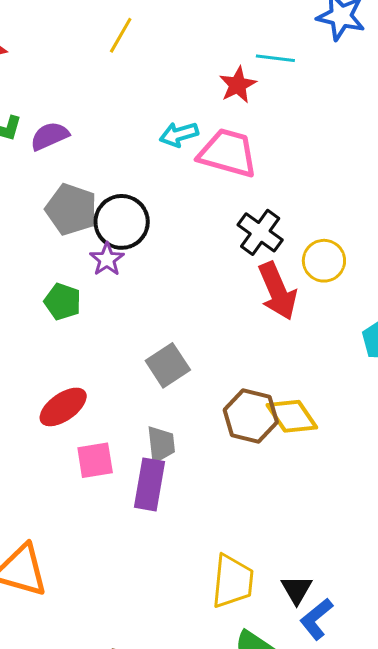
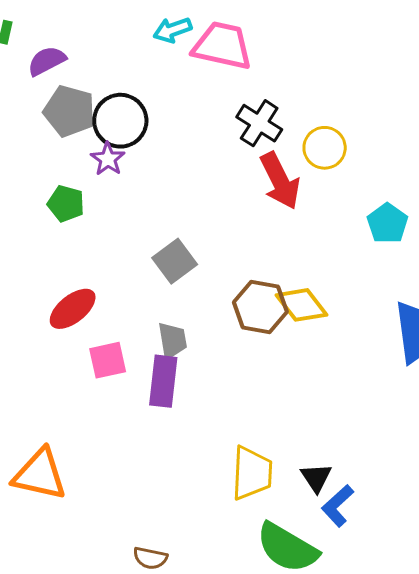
purple semicircle: (50, 136) -> (47, 61), moved

